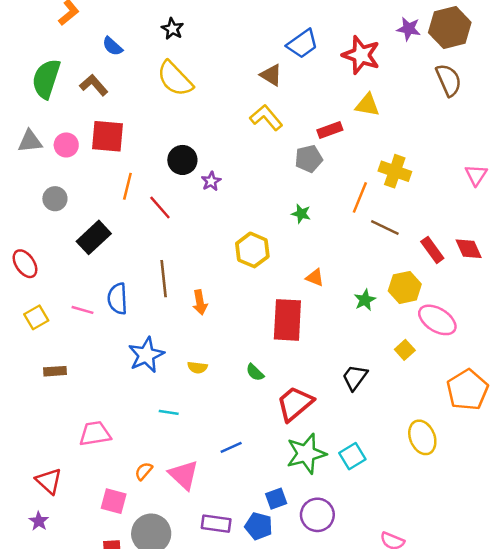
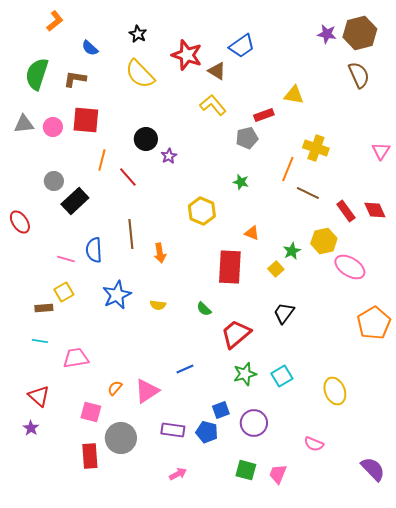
red star: (361, 55) -> (187, 55), moved
brown L-shape: (94, 85) -> (75, 79), turned -40
gray circle: (55, 199) -> (54, 181), moved
yellow square: (36, 317) -> (64, 292), moved
yellow square: (405, 350) -> (276, 269), moved
cyan line: (169, 412) -> (40, 341), moved
yellow ellipse: (422, 437) -> (335, 391), moved
green star: (306, 454) -> (245, 374), size x0.7
pink triangle: (184, 475) -> (147, 391), turned 44

